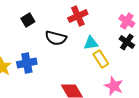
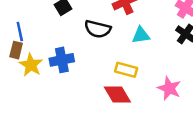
yellow rectangle: (101, 59) -> (126, 70), moved, turned -42

